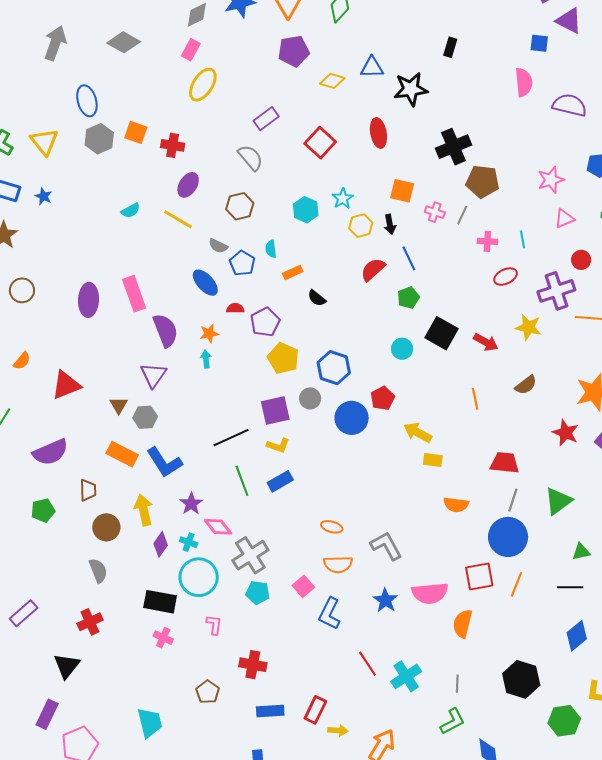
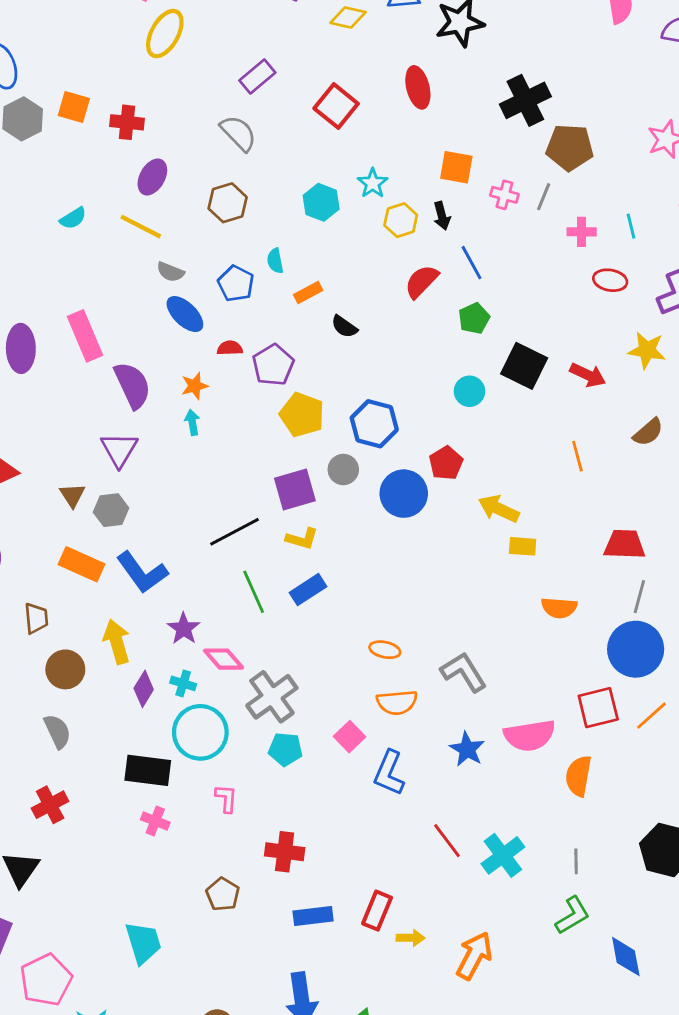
gray semicircle: (218, 246) -> (170, 272), moved
red ellipse: (506, 277) -> (610, 280), turned 40
orange line: (516, 584) -> (652, 716), turned 30

